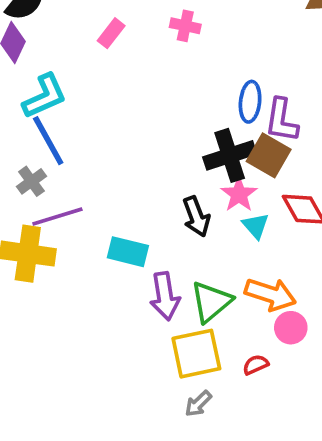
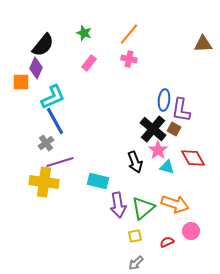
black cross: (230, 155) -> (153, 129), turned -32
brown square: (269, 155) -> (174, 129), size x0.6
cyan triangle: (256, 226) -> (167, 167), turned -35
pink circle: (291, 328) -> (191, 231), moved
yellow square: (196, 354) -> (135, 236), size x0.5

